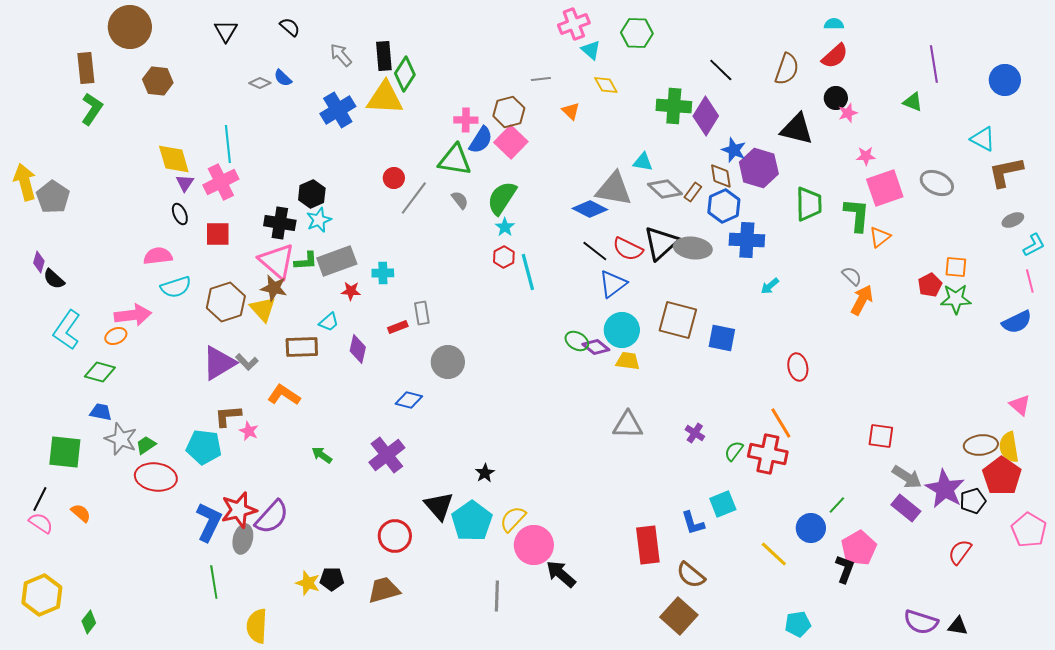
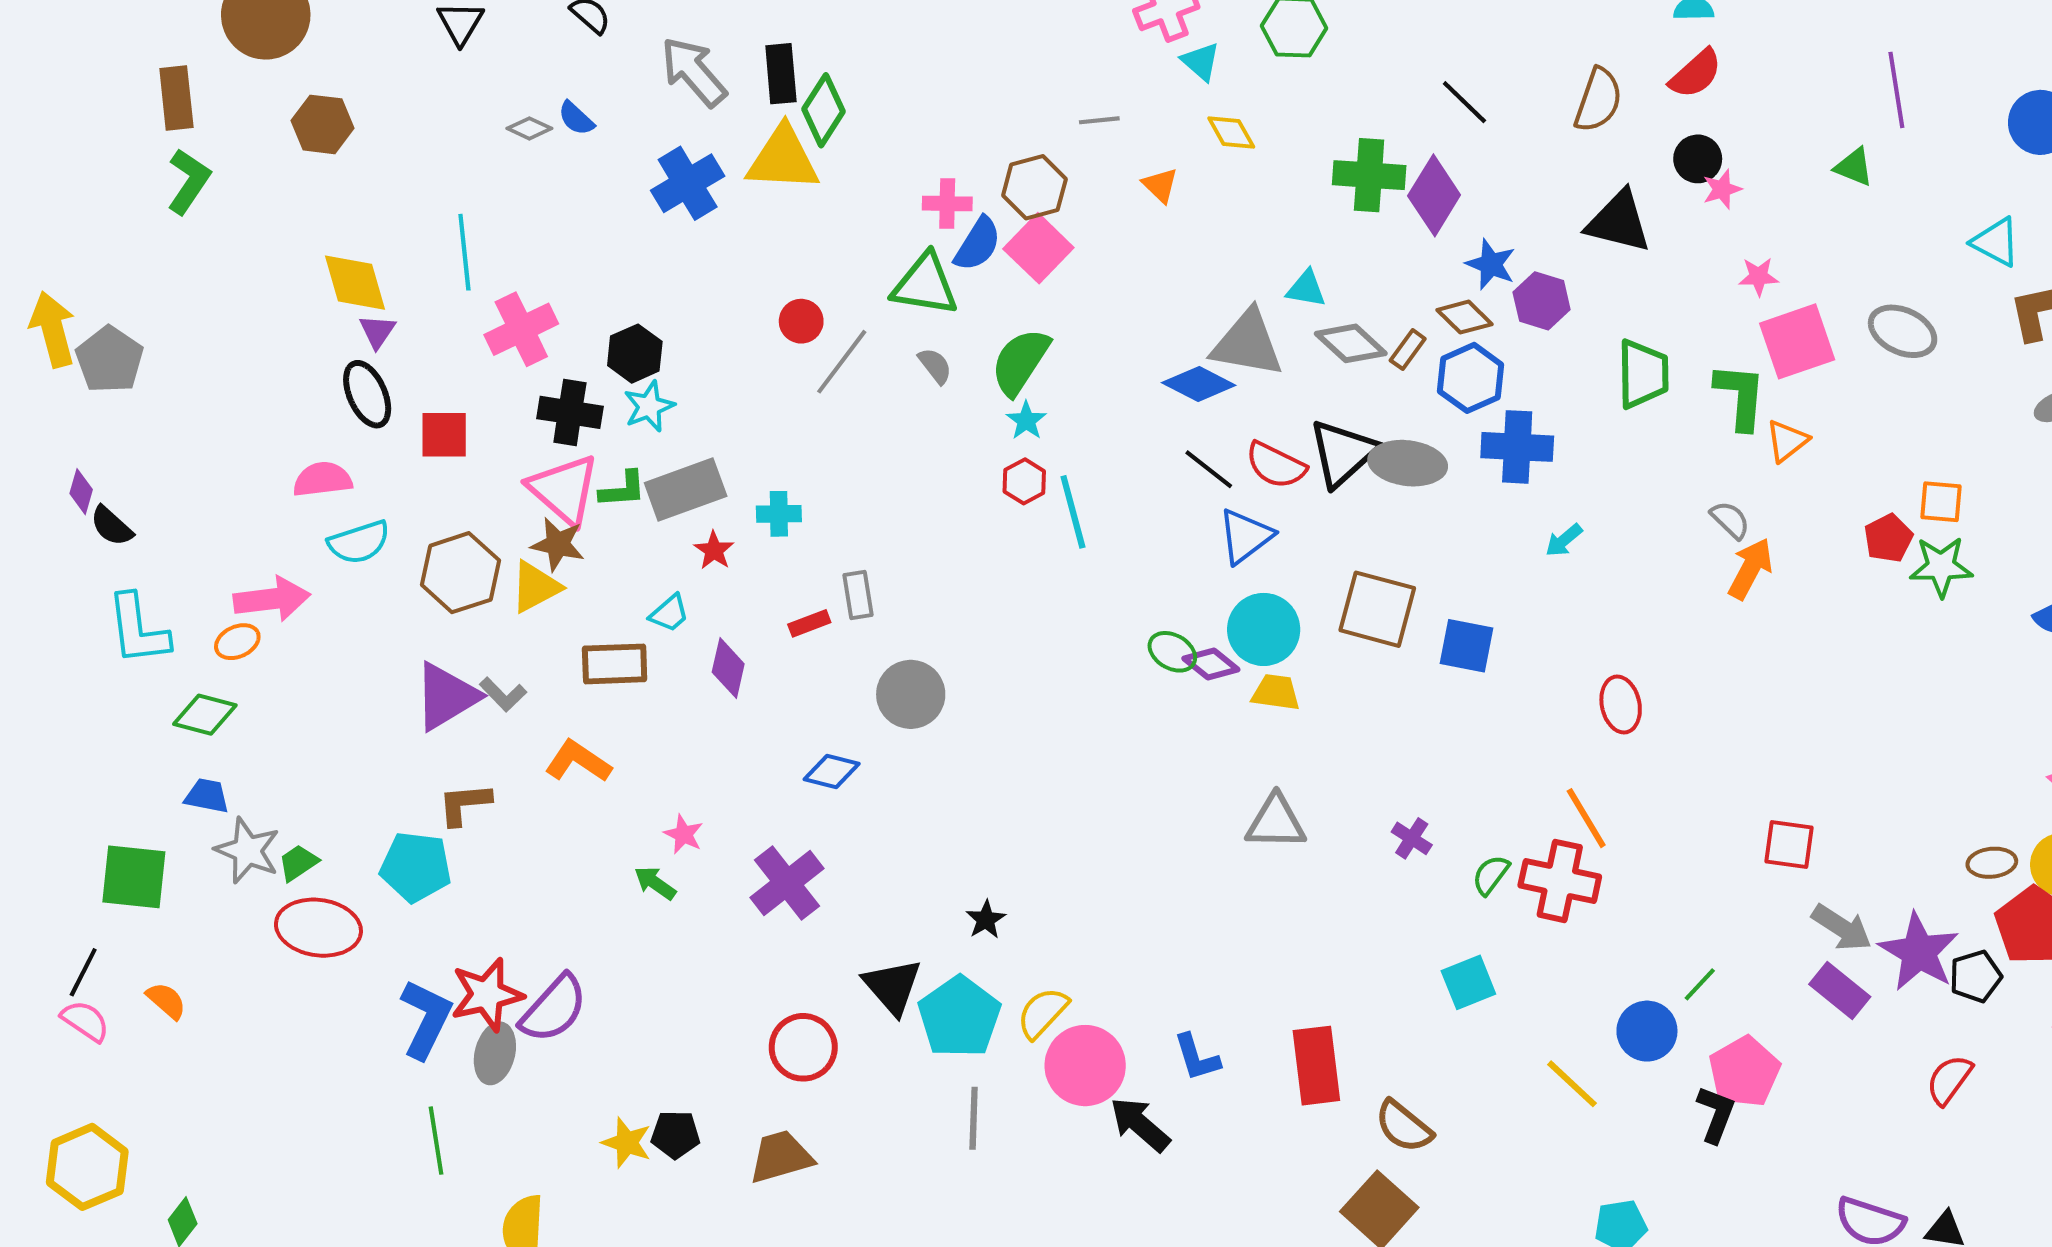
gray arrow: (341, 55) -> (694, 72), size x1.5
purple hexagon: (759, 168) -> (1542, 301), size x0.7
brown diamond: (721, 176) -> (1464, 317), turned -36
pink cross: (221, 182) -> (521, 329), moved
black ellipse: (180, 214) -> (367, 394), size x1.5
red star: (351, 291) -> (714, 550), turned 30
yellow triangle: (263, 309) -> (535, 587), turned 44
cyan L-shape: (67, 330) -> (138, 629), turned -42
pink star: (249, 431) -> (684, 834), moved
brown ellipse: (981, 445) -> (1992, 863), size x0.7
blue L-shape: (693, 523) -> (1197, 1057), moved
gray line: (497, 596) -> (974, 1118), moved

